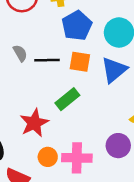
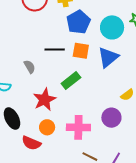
gray semicircle: (20, 53) -> (30, 67), moved
orange circle: (48, 157) -> (47, 127), moved

